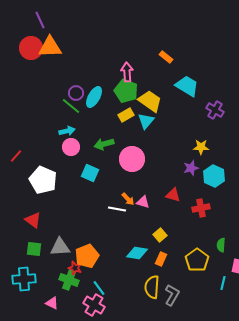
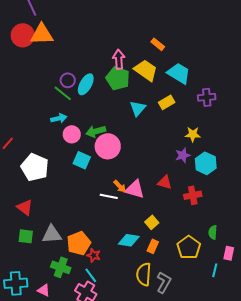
yellow trapezoid: (150, 101) -> (146, 70), moved
purple cross: (215, 110) -> (207, 97), turned -36
yellow rectangle: (126, 115) -> (167, 102), moved
pink circle: (71, 147) -> (72, 134), moved
pink circle: (132, 159) -> (108, 146), moved
pink triangle: (143, 202) -> (135, 189), size x1.5
red star: (75, 268) -> (94, 255), moved
cyan cross: (24, 279) -> (16, 283), moved

